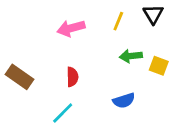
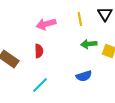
yellow line: (118, 21) -> (80, 19), turned -32
red semicircle: (72, 77) -> (39, 51), moved

